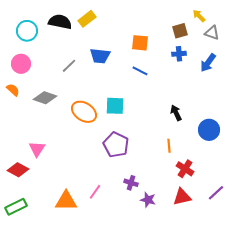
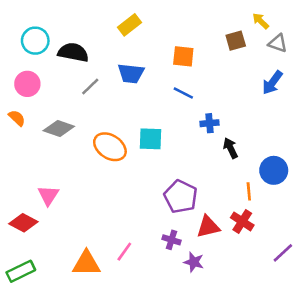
yellow rectangle: (87, 19) -> (130, 25), moved
black semicircle: (60, 22) -> (73, 52), moved
blue cross: (179, 54) -> (210, 123), moved
purple pentagon: (116, 145) -> (181, 197), moved
orange line: (169, 146) -> (249, 191), moved
red triangle: (182, 197) -> (208, 227), moved

